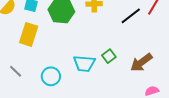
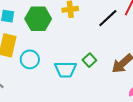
cyan circle: (51, 76) -> (30, 59), moved

